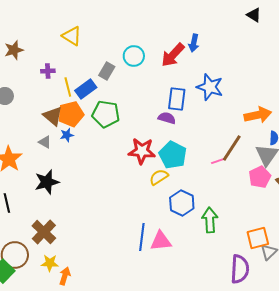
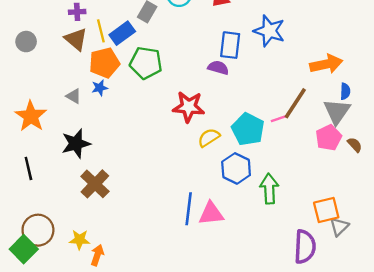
brown triangle: (53, 116) -> (76, 39), moved
cyan pentagon: (173, 155) -> (248, 129), moved
brown cross: (44, 232) -> (95, 184), moved

